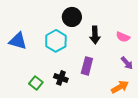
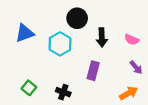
blue triangle: (18, 41) -> (25, 33), moved, turned -36
black cross: (61, 78) -> (63, 92), moved
green square: (36, 83) -> (29, 88), moved

